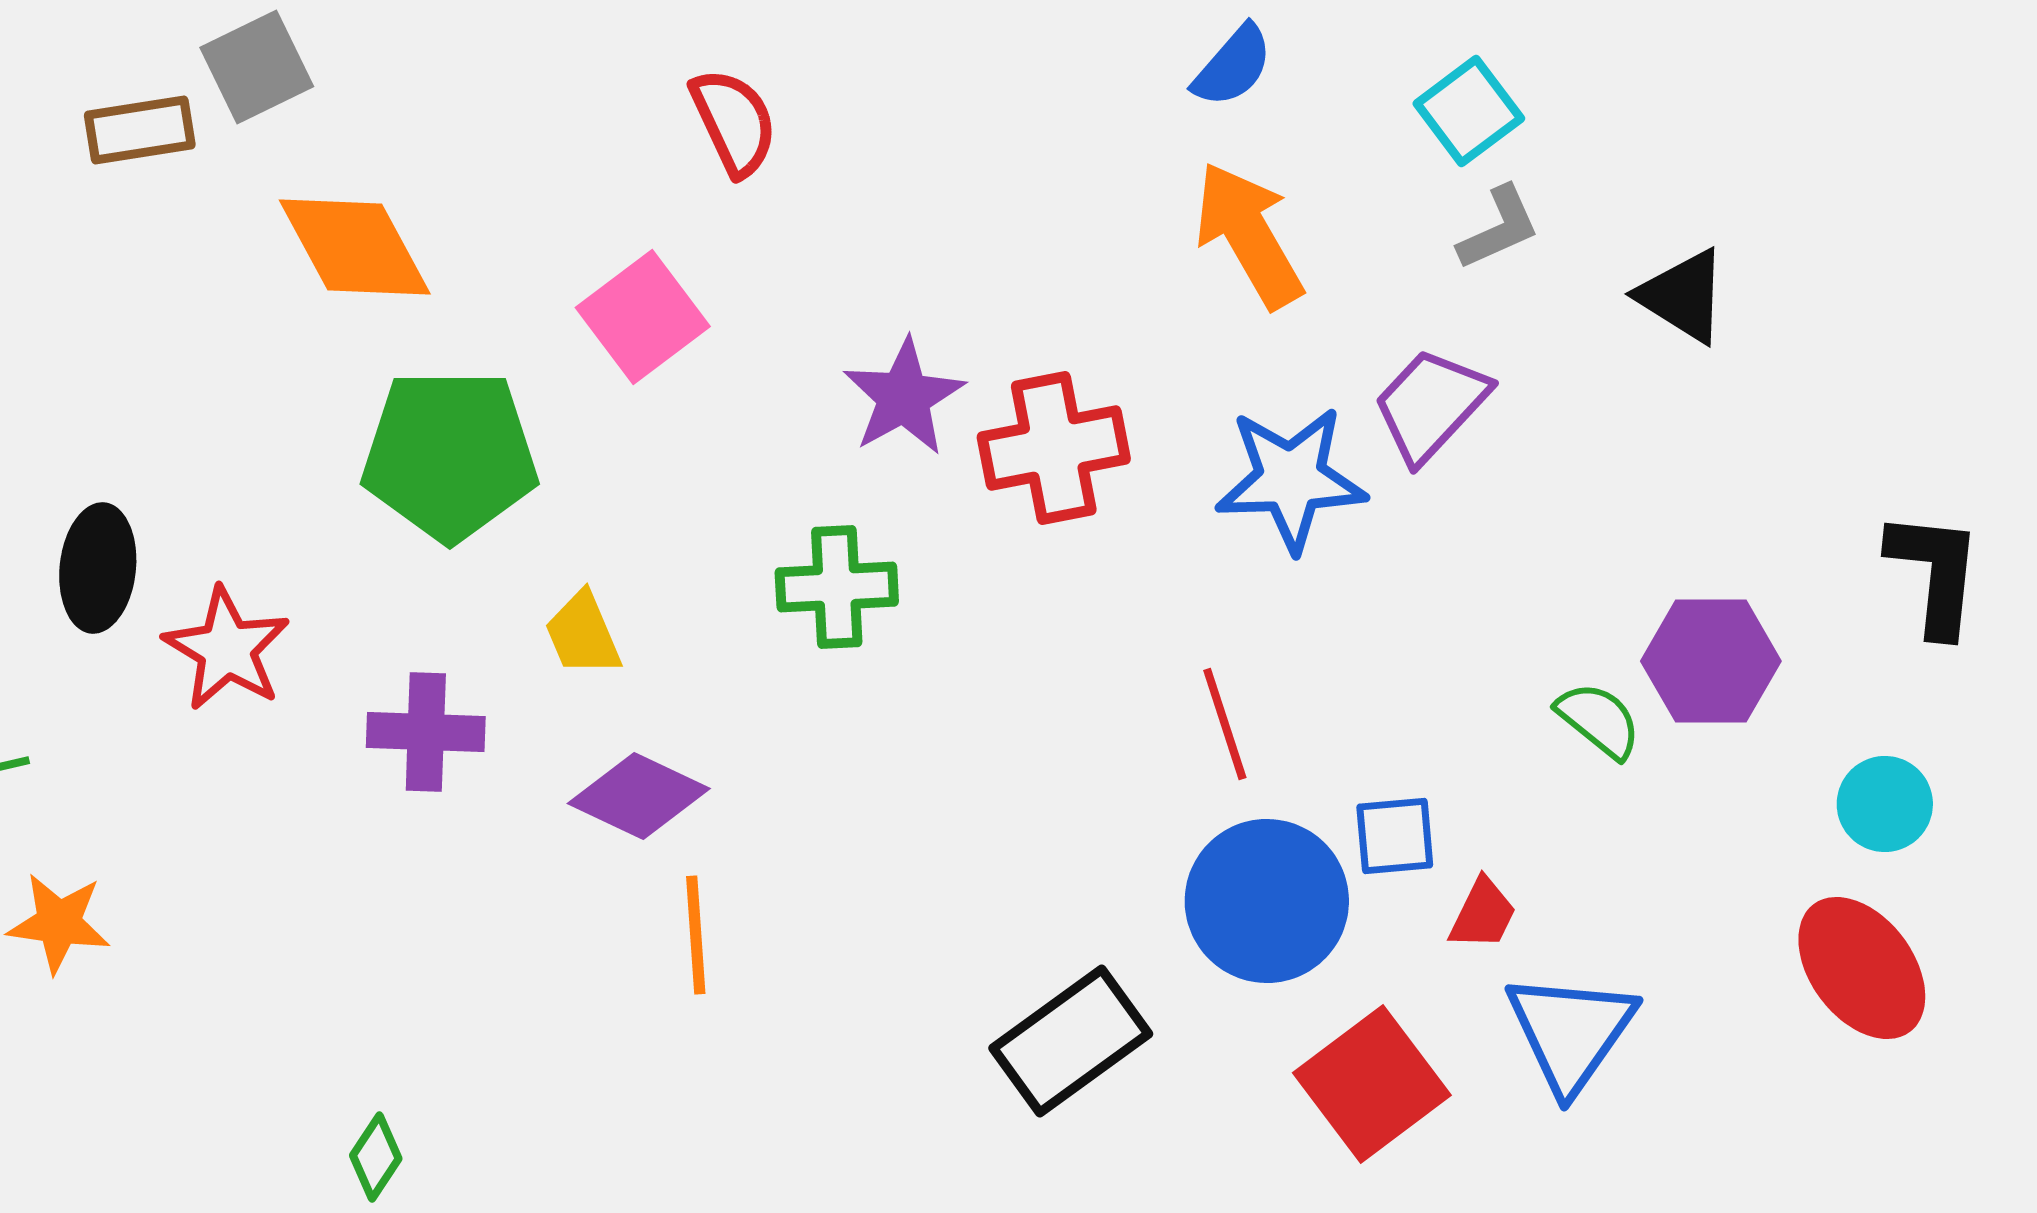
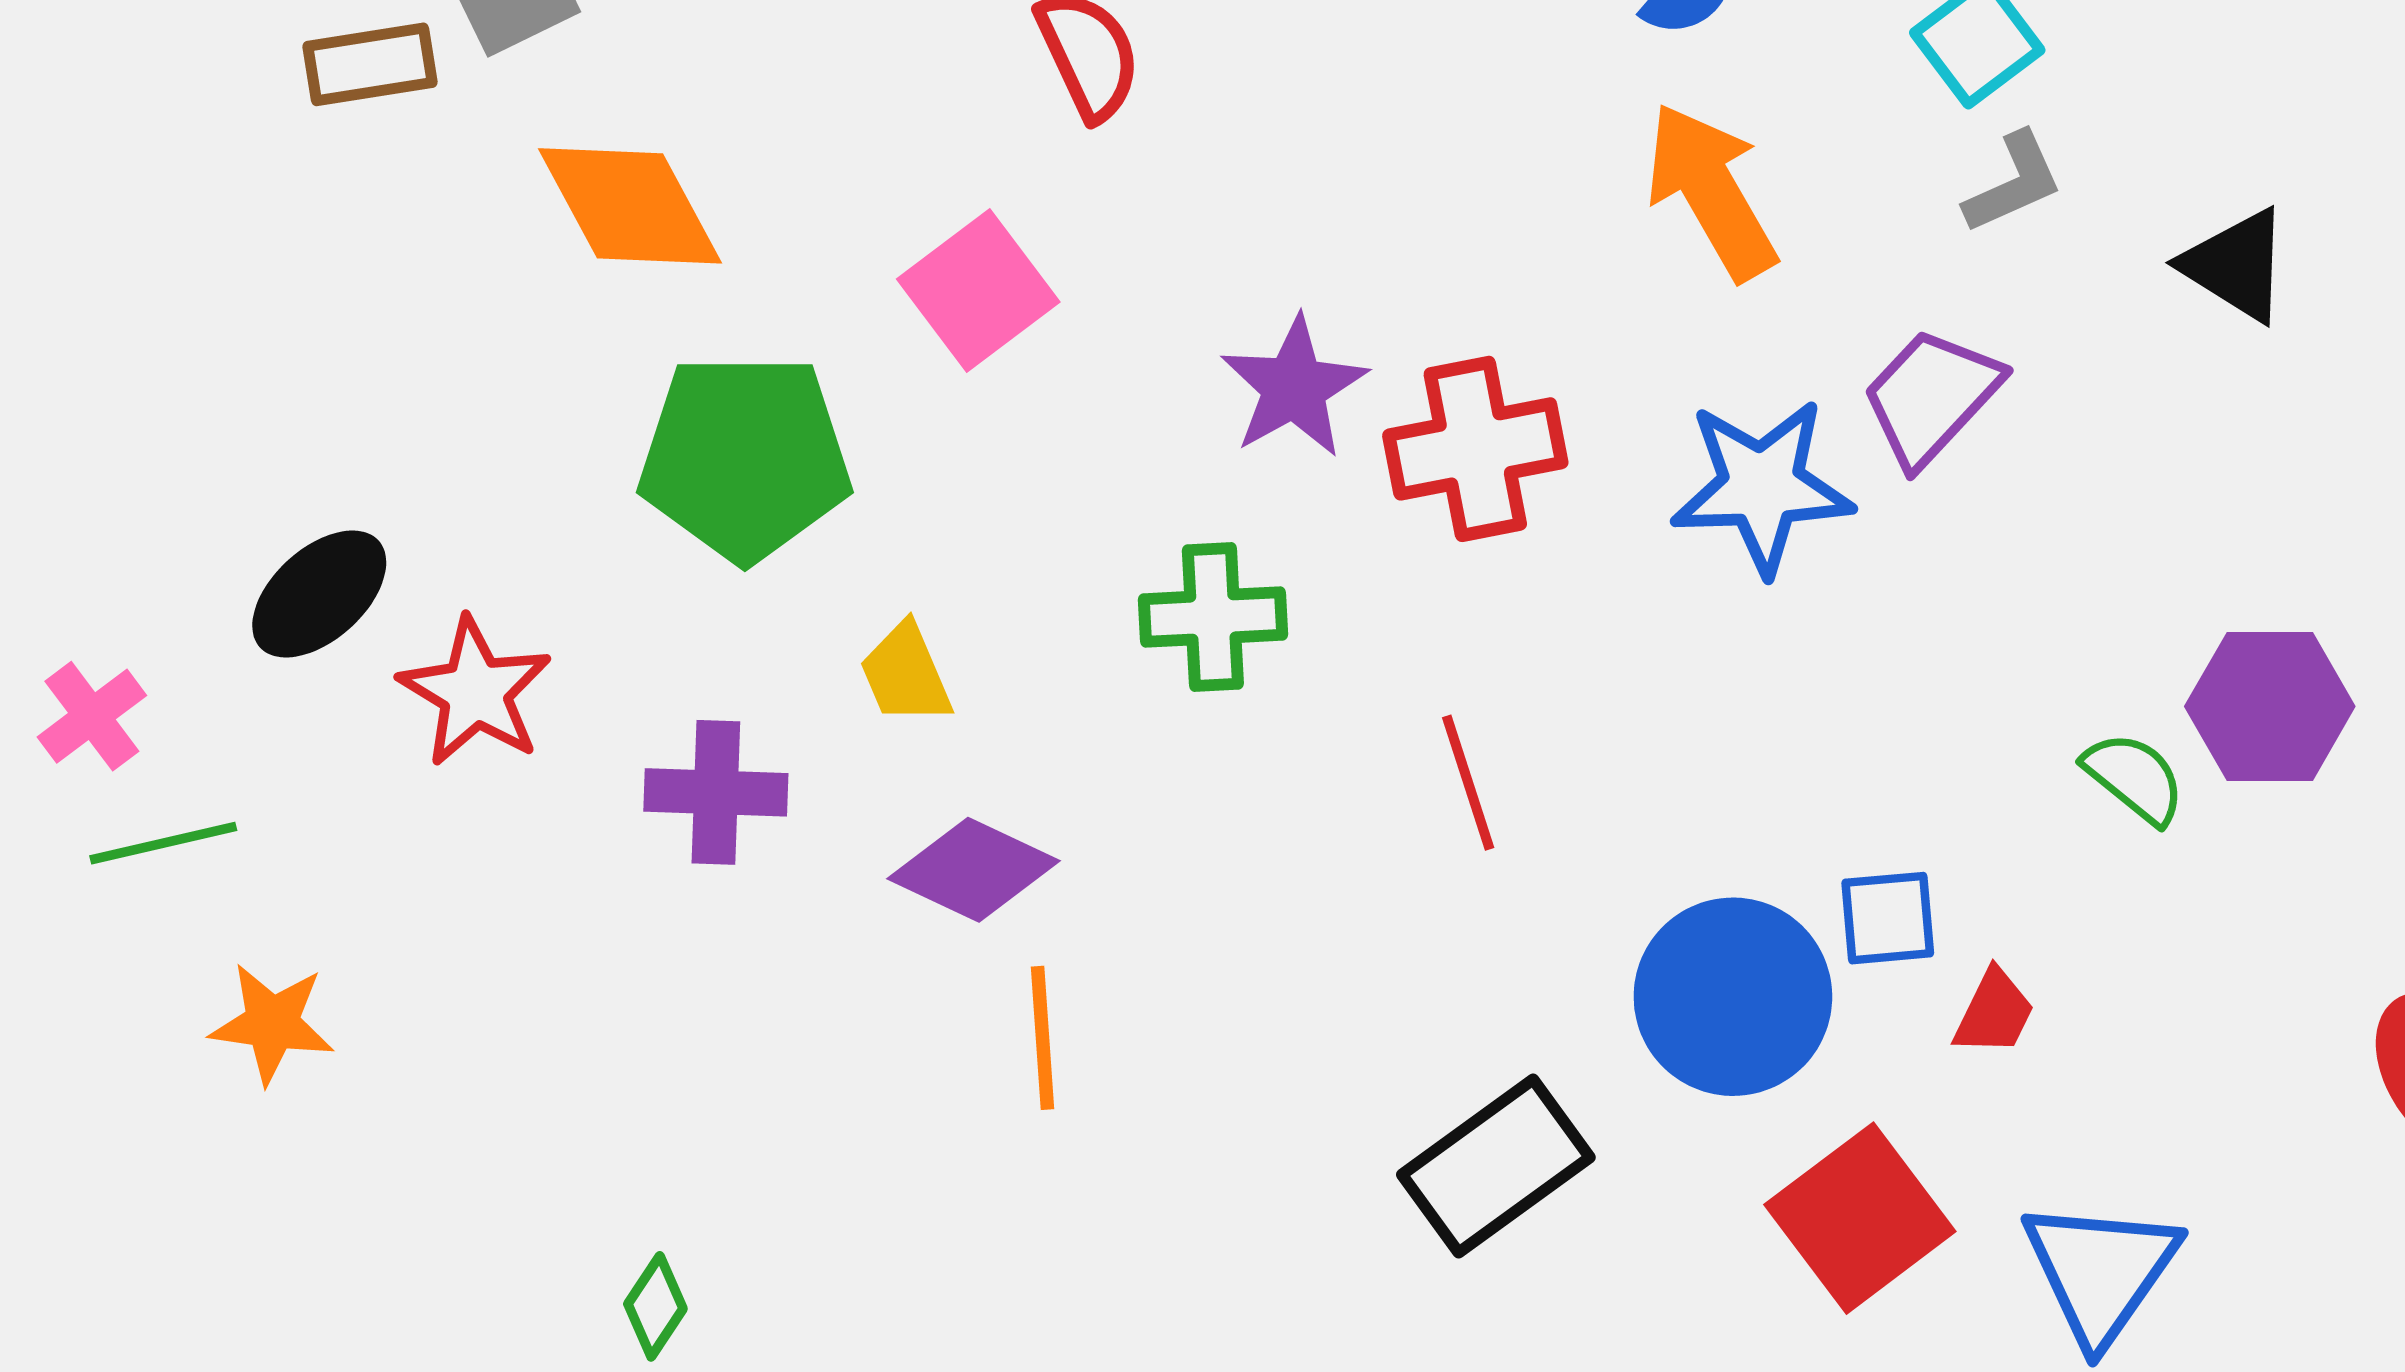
black ellipse: (98, 568) -> (319, 594), turned 42
red line: (1225, 724) -> (1468, 783), moved
blue triangle: (1571, 1032) -> (2101, 1271), moved

